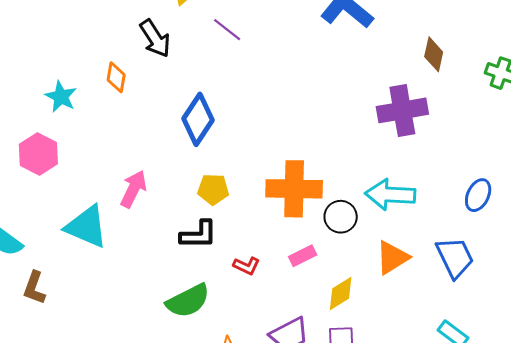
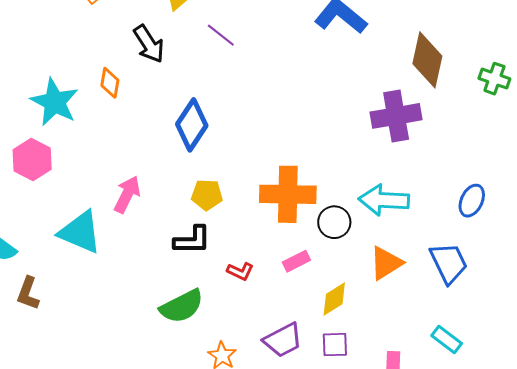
brown diamond: (434, 54) -> (427, 60), size x1.6
cyan star: (61, 97) -> (55, 102), size x1.5

